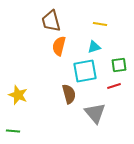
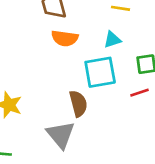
orange semicircle: (59, 46) -> (65, 38), turned -96
gray triangle: (95, 113) -> (61, 135), moved

